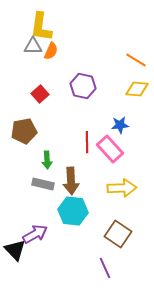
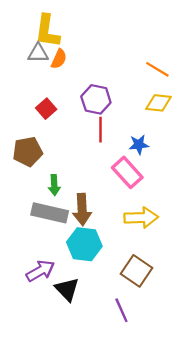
red line: (87, 142) -> (101, 130), moved
gray rectangle: (43, 184) -> (50, 213), size x1.4
black triangle: (15, 250) -> (67, 289), moved

